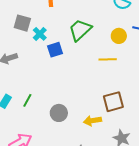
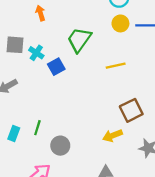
yellow circle: (119, 36) -> (120, 23), moved
gray circle: (59, 113) -> (60, 146), moved

